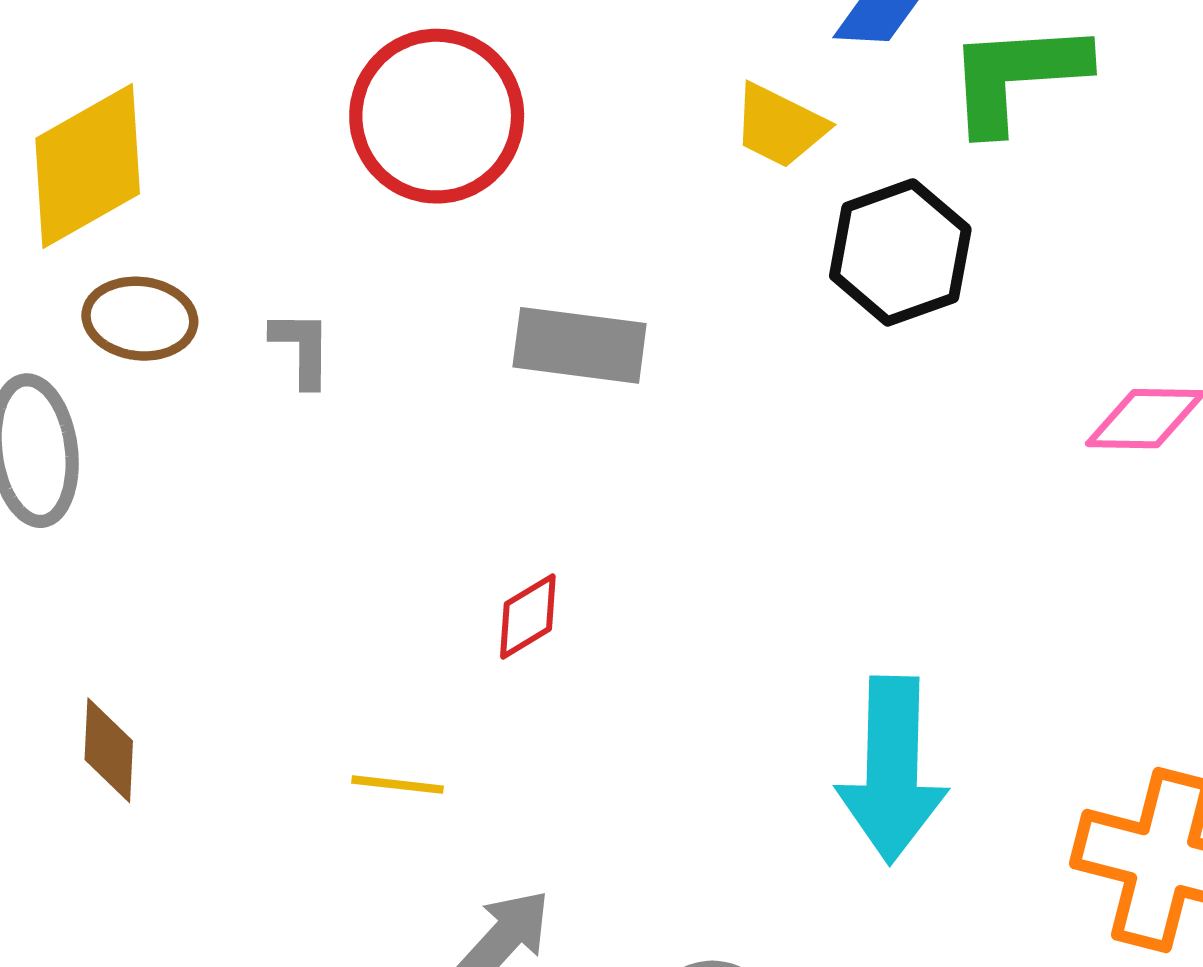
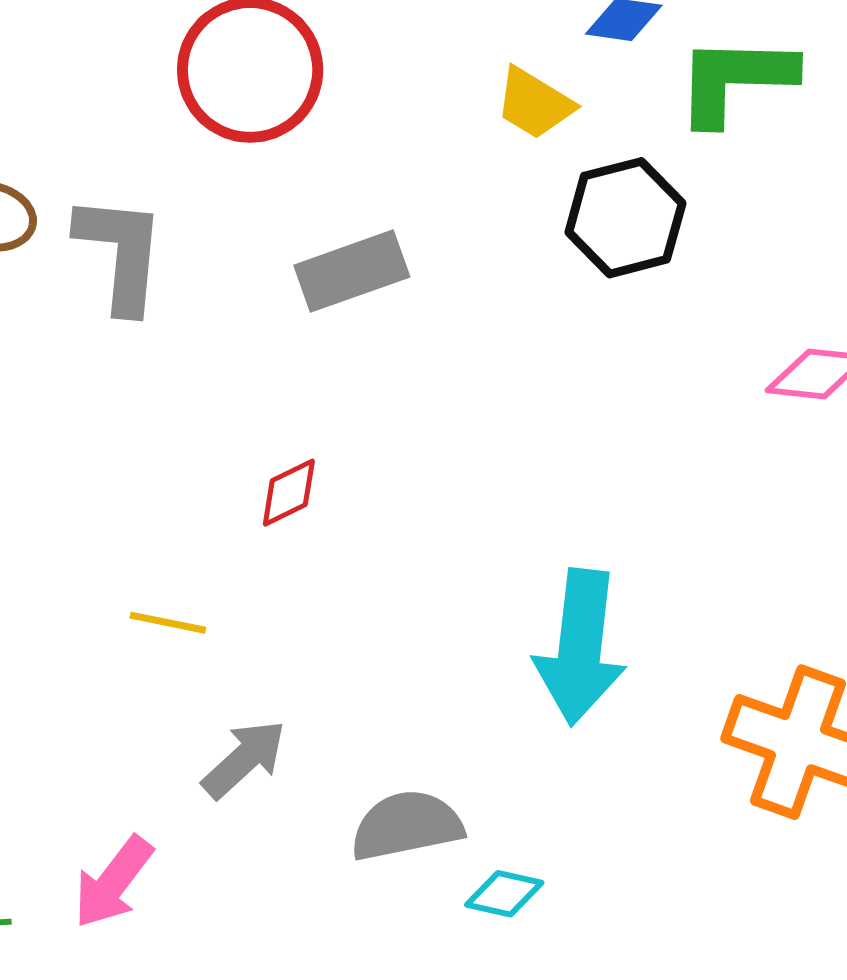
gray rectangle: (580, 345) -> (352, 271), turned -32
gray L-shape: (302, 348) -> (121, 253), size x1.8

